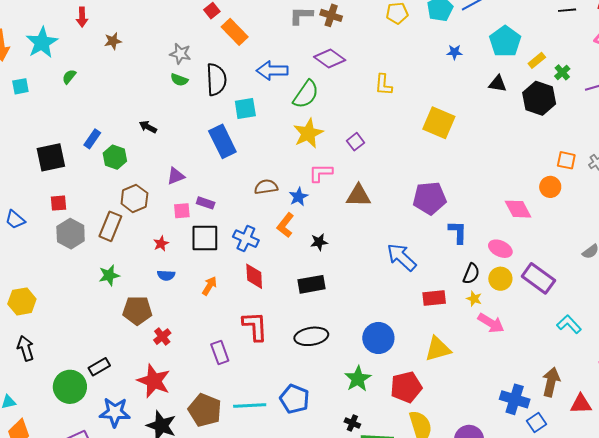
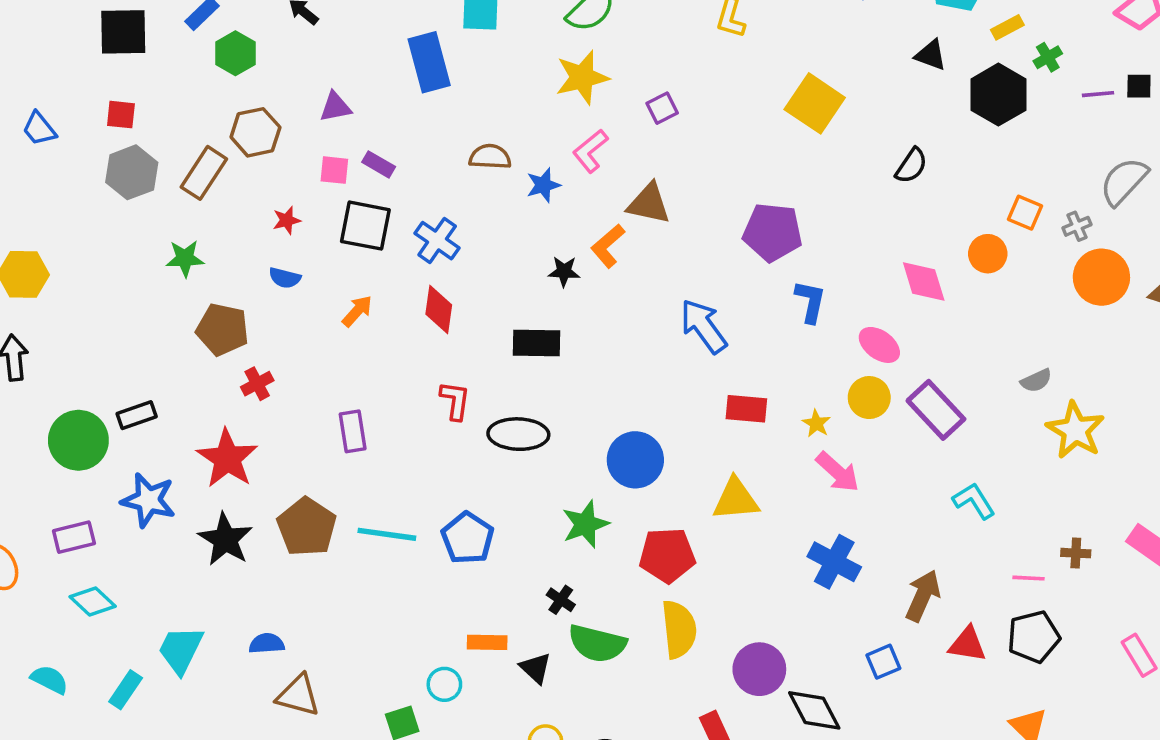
pink L-shape: (321, 173) -> (590, 151), turned -50
orange L-shape: (285, 225) -> (608, 246), moved
black semicircle: (471, 274) -> (911, 166), moved
red L-shape: (255, 326) -> (455, 401), moved, size x0.7
blue cross: (515, 399) -> (834, 562), moved

